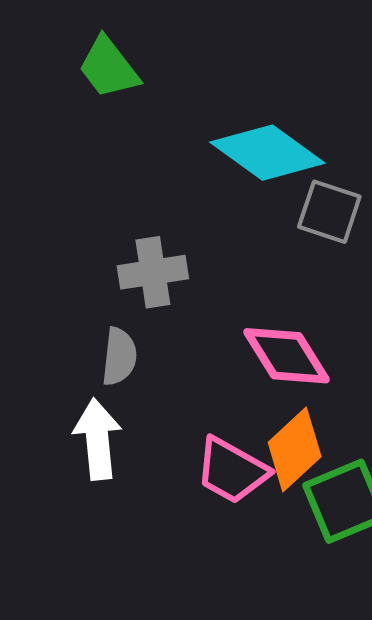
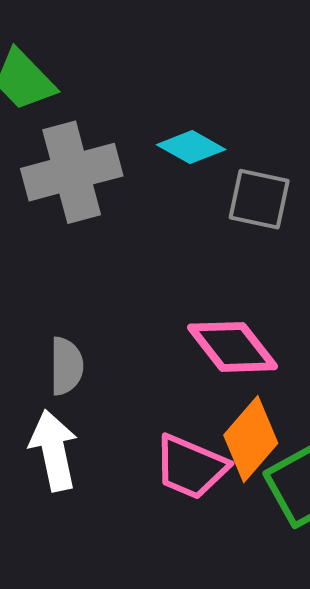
cyan diamond: (267, 153) -> (191, 147), size x0.6
gray cross: (153, 272) -> (72, 172), moved, size x1.4

